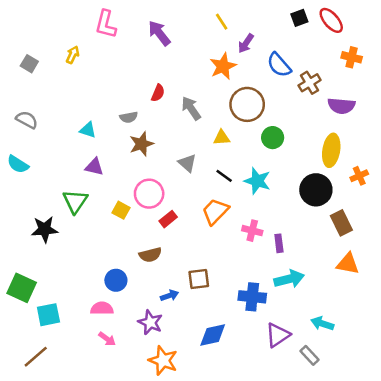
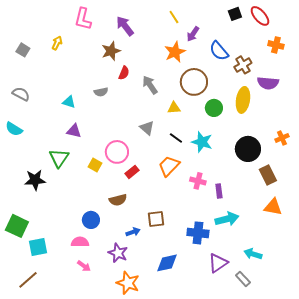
brown star: (141, 144) -> (111, 51), moved
yellow ellipse: (331, 150) -> (243, 100), moved

